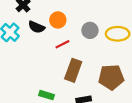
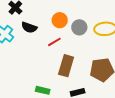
orange circle: (58, 20) -> (60, 20), moved

